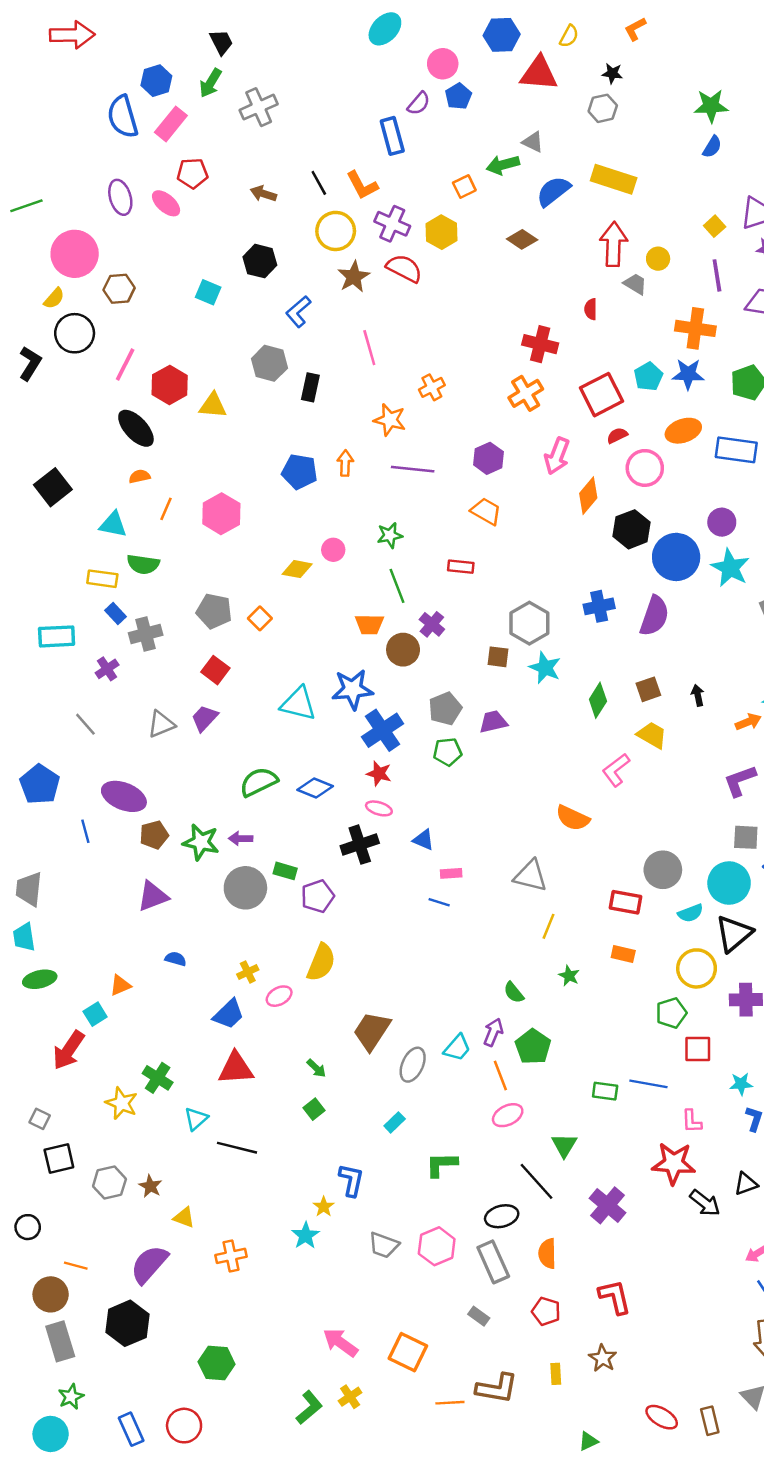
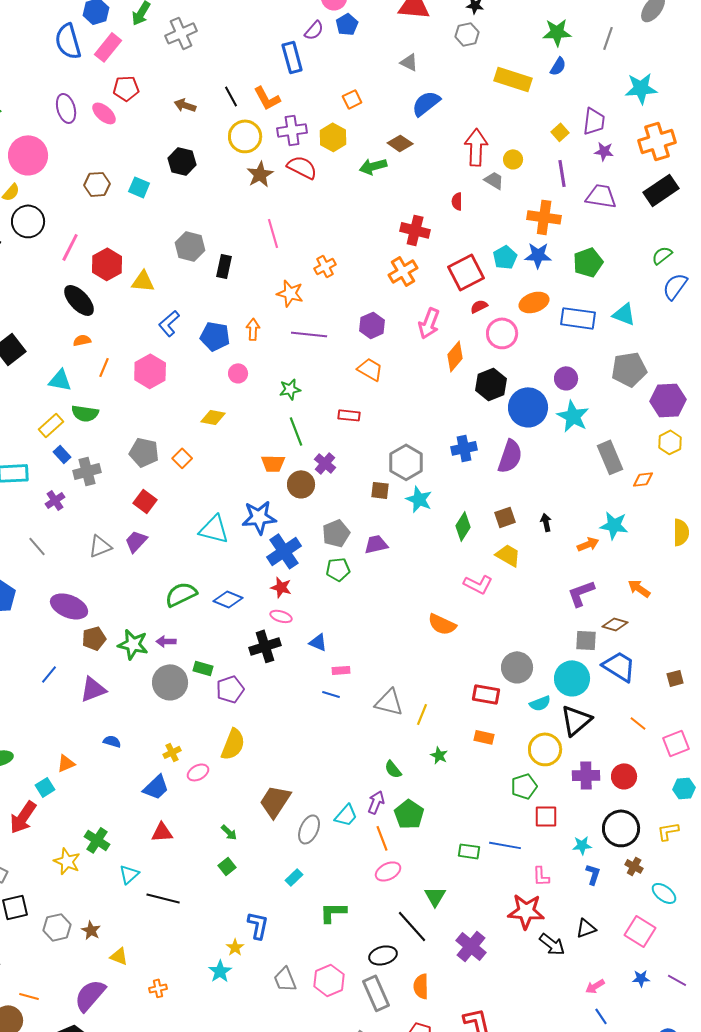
green arrow: (503, 165) -> (373, 166), moved
yellow rectangle: (614, 179) -> (513, 79), moved
purple cross: (392, 224) -> (292, 130), turned -32
brown hexagon: (119, 289) -> (97, 184), moved
blue L-shape: (298, 312) -> (169, 323), moved
pink circle: (333, 550) -> (238, 373), moved
yellow rectangle: (102, 579) -> (51, 425), turned -50
pink L-shape: (616, 770) -> (478, 584), turned -116
blue line: (85, 831) -> (49, 674), moved, turned 54
gray triangle: (531, 876) -> (389, 702), moved
red triangle: (236, 1068) -> (162, 832), size x0.7
gray trapezoid: (384, 1245) -> (285, 979), turned 48
orange cross: (231, 1256) -> (158, 988), size x0.7

